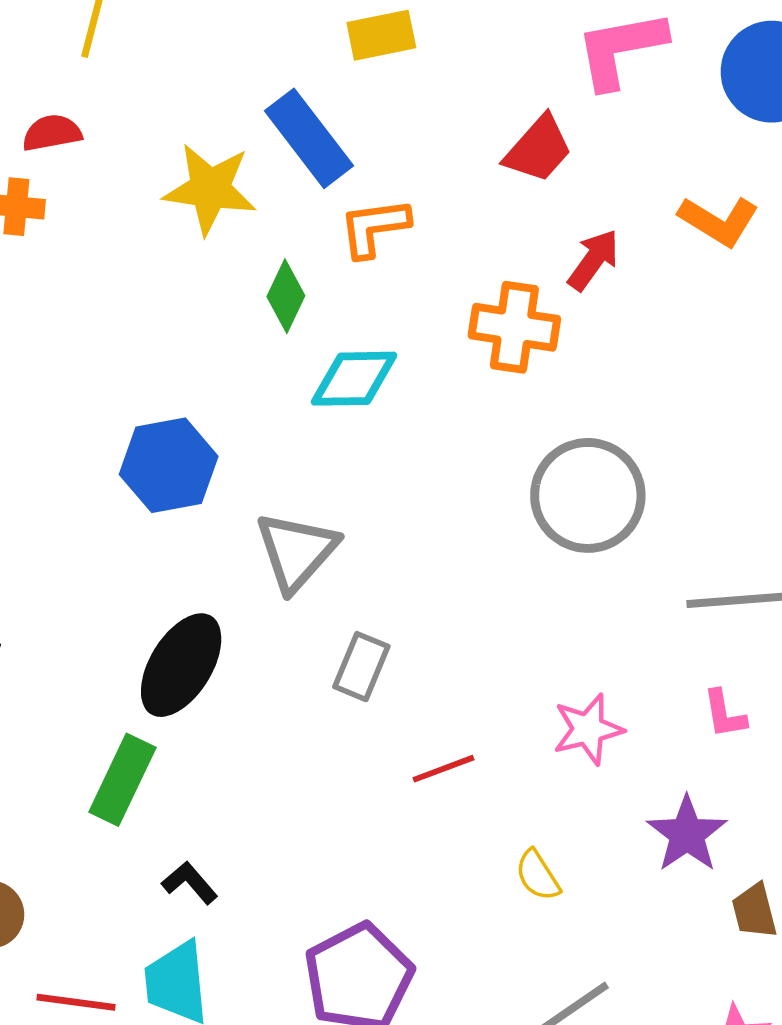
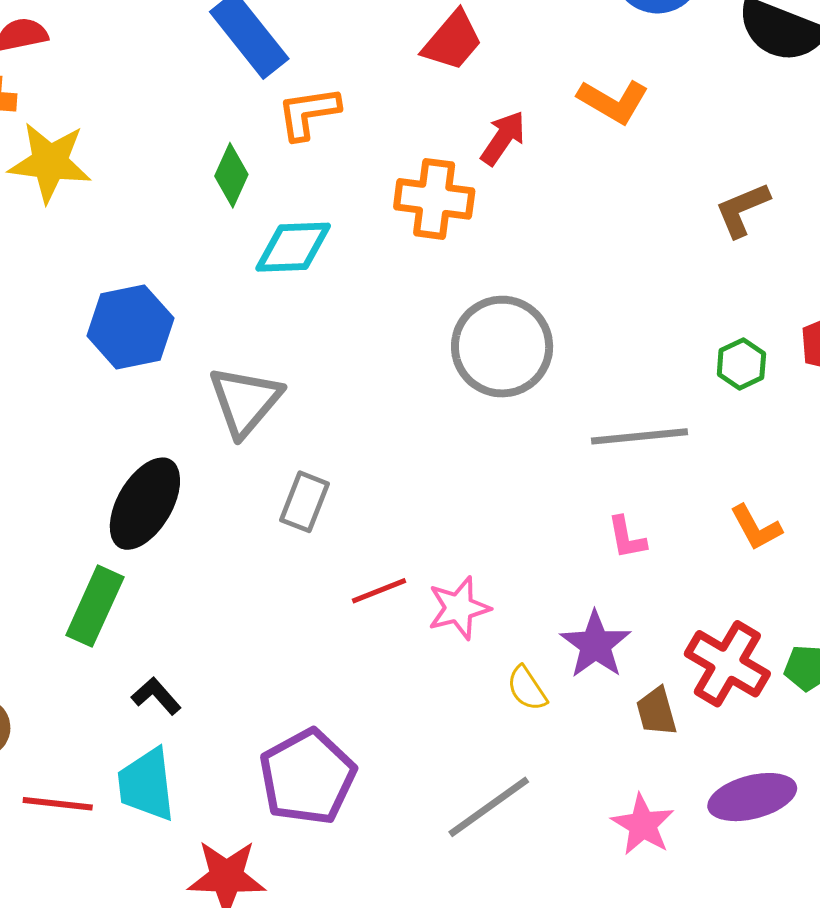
yellow star: (210, 189) -> (50, 162), moved
pink star: (588, 729) -> (459, 608), moved
yellow semicircle: (538, 875) -> (527, 688), moved

